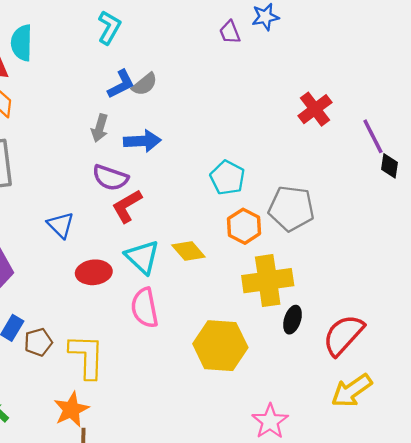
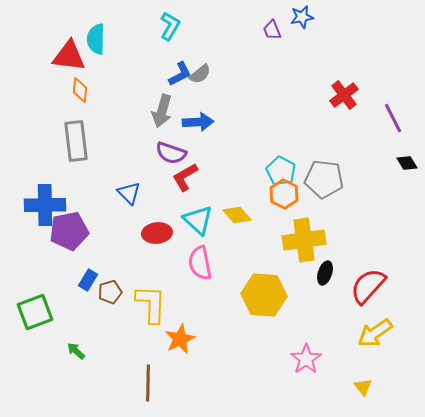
gray arrow: (100, 128) -> (162, 111), size x1.4
black diamond: (390, 166) -> (407, 163), moved, turned -40
cyan pentagon: (227, 178) -> (281, 171), moved
orange star: (71, 410) -> (180, 339), moved

